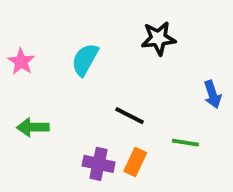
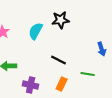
black star: (158, 38) -> (61, 20), moved
purple cross: (99, 164) -> (31, 85), moved

